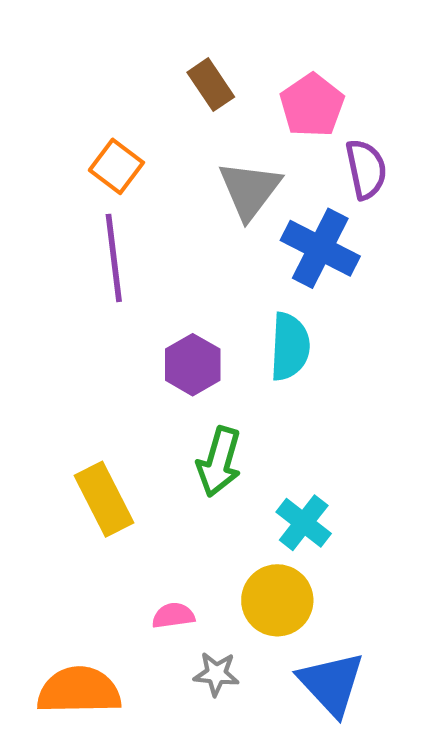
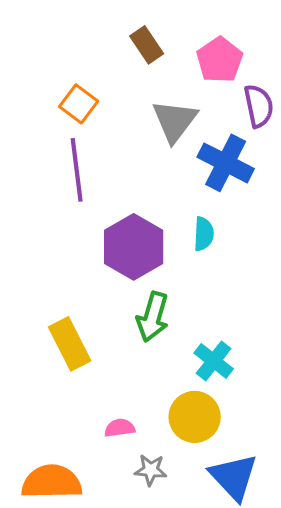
cyan semicircle: (290, 347) -> (204, 234), size x0.7
purple hexagon: (193, 365) -> (134, 247), size x1.5

